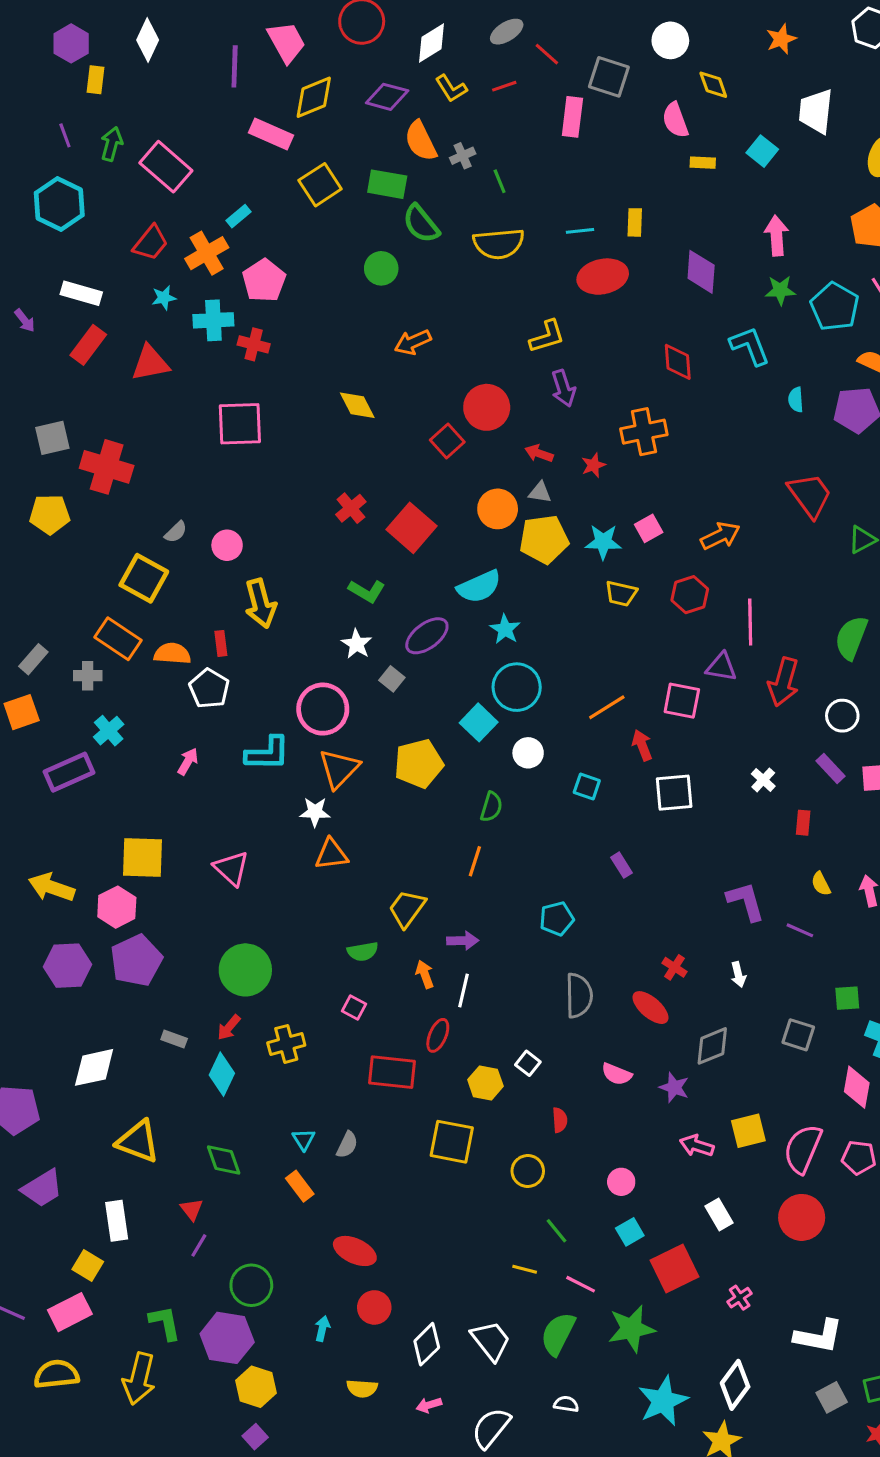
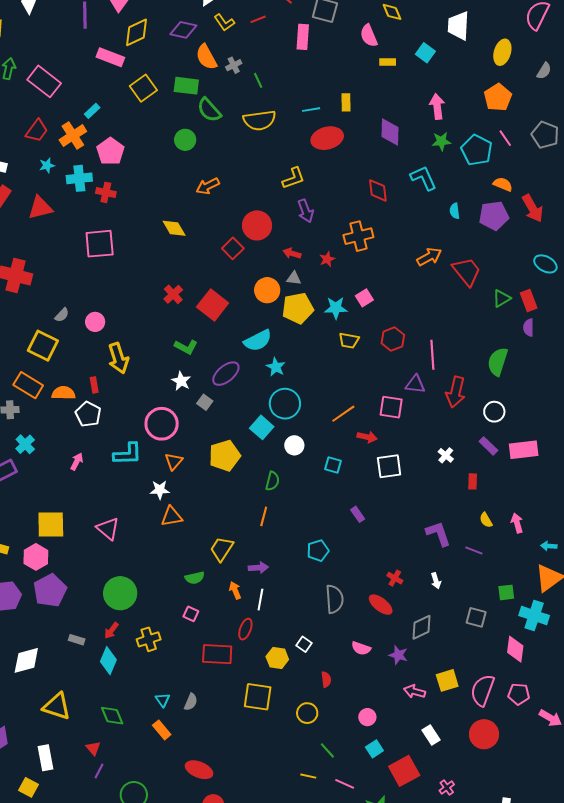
orange arrow: (720, 536) -> (429, 257), moved
red arrow: (642, 745) -> (367, 437), turned 126
orange triangle: (339, 769) -> (174, 461), size x0.7

